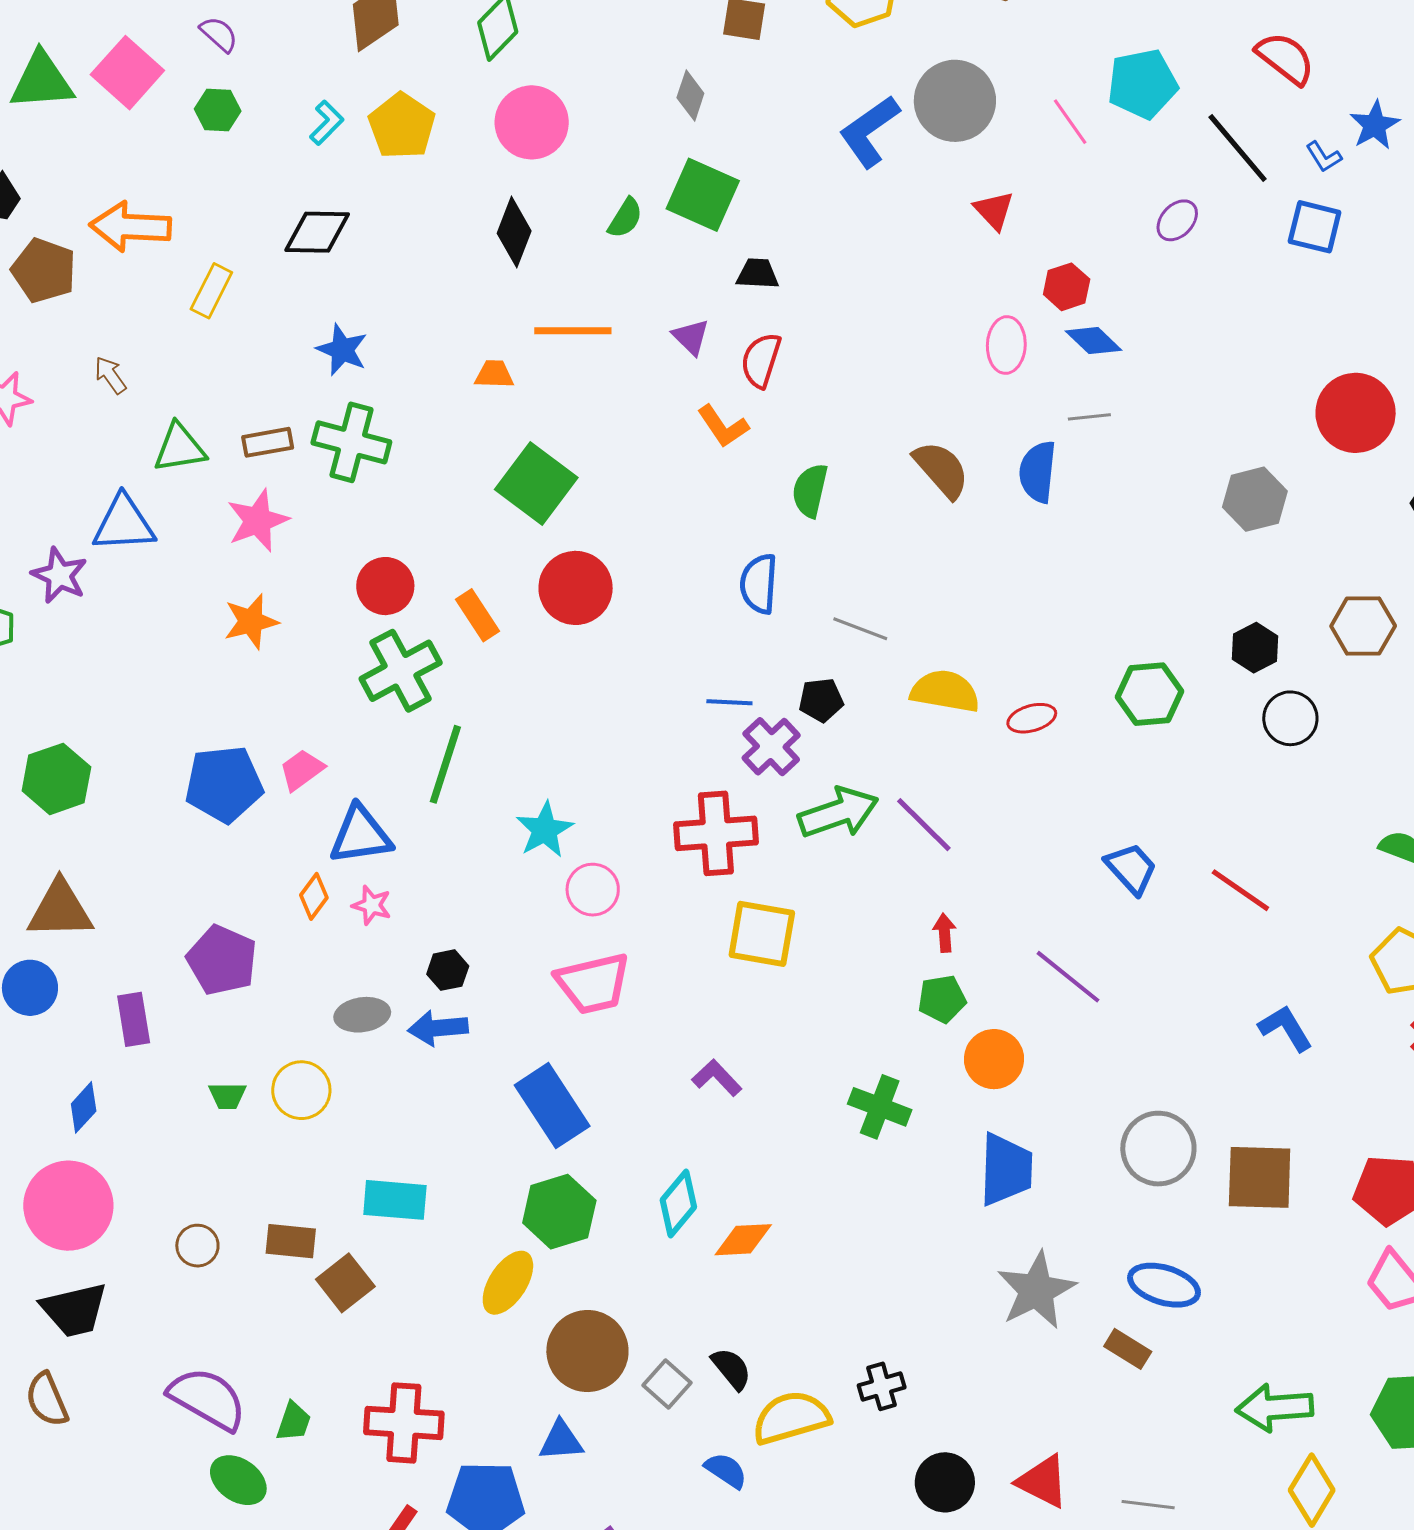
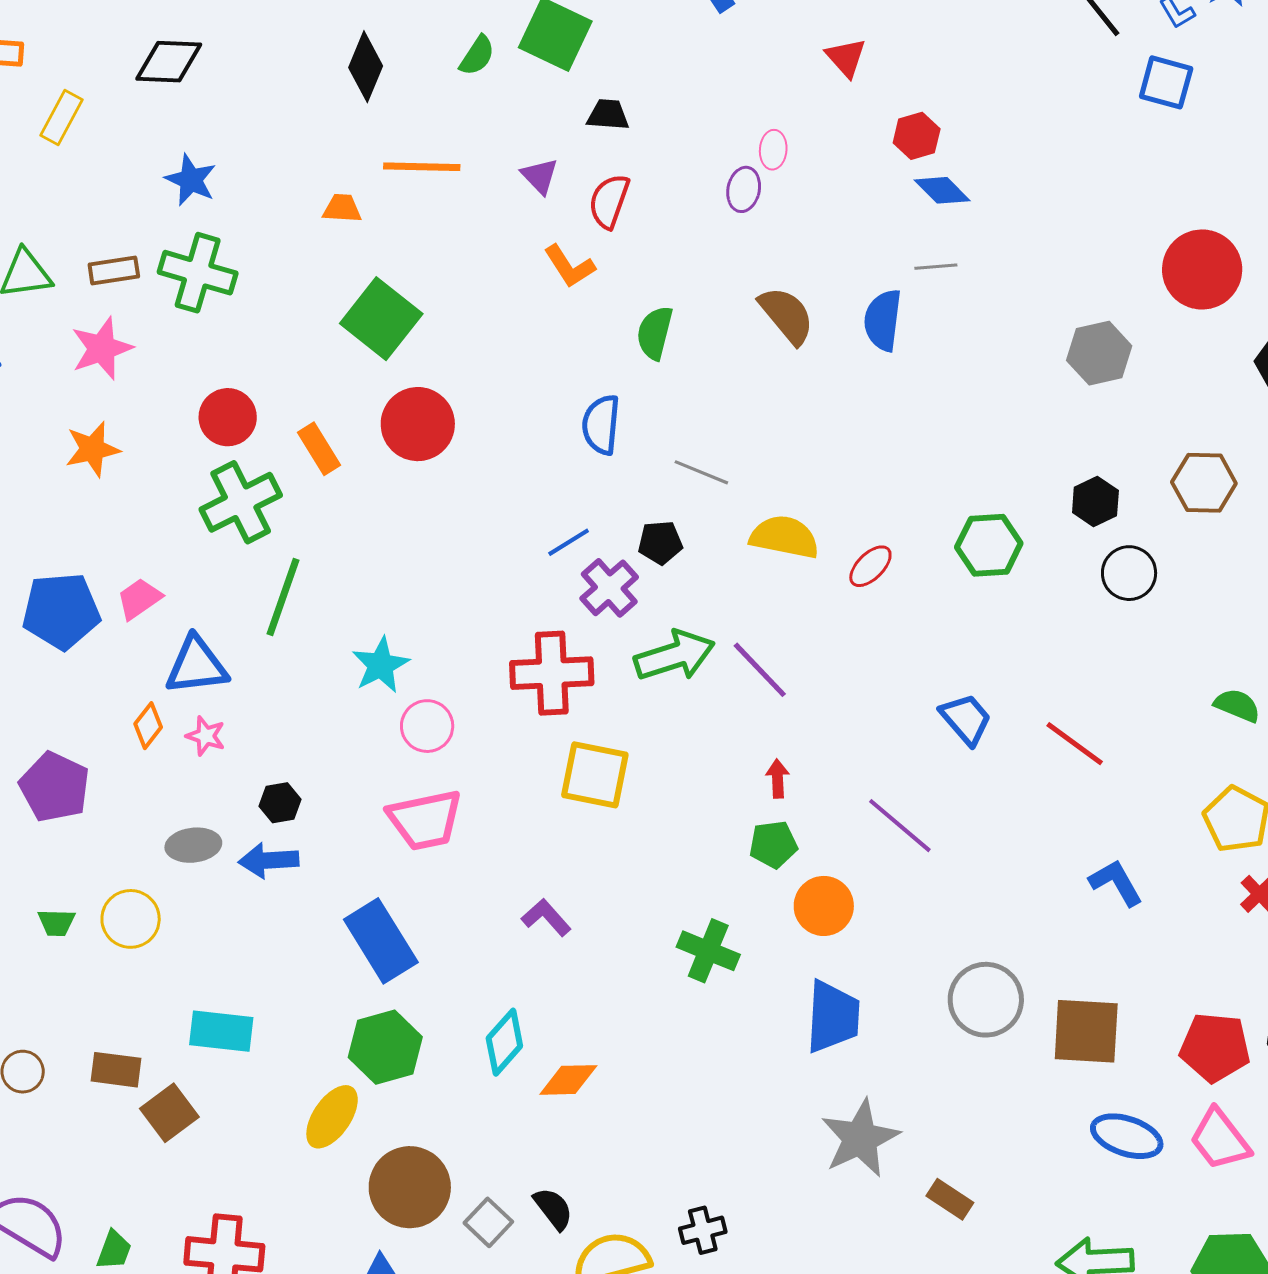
purple ellipse: (1177, 220) -> (744, 189), moved, turned -33
pink ellipse: (1006, 345) -> (773, 150), moved, size x0.7
blue line: (729, 702) -> (569, 542), turned -36
red ellipse: (1032, 718) -> (870, 566), turned -30
blue ellipse: (1164, 1285) -> (1127, 1136), moved

